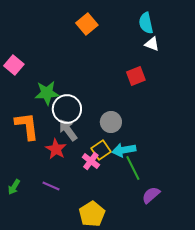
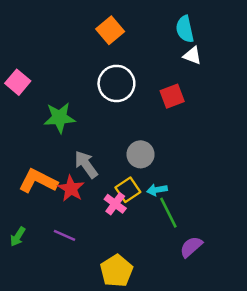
white circle: (67, 109) -> (116, 83), moved
orange L-shape: (27, 126) -> (38, 181), moved, turned -56
cyan arrow: (124, 150) -> (157, 190), size x0.7

